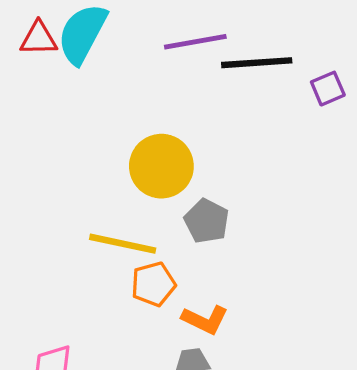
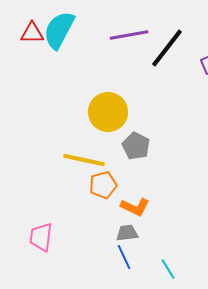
black line: (257, 63) -> (167, 48), turned -48

